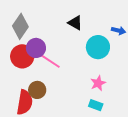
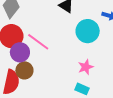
purple circle: (36, 48) -> (20, 52), moved

